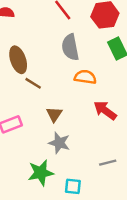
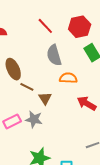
brown triangle: (54, 114) -> (45, 98), moved
gray star: (59, 143) -> (34, 119), moved

